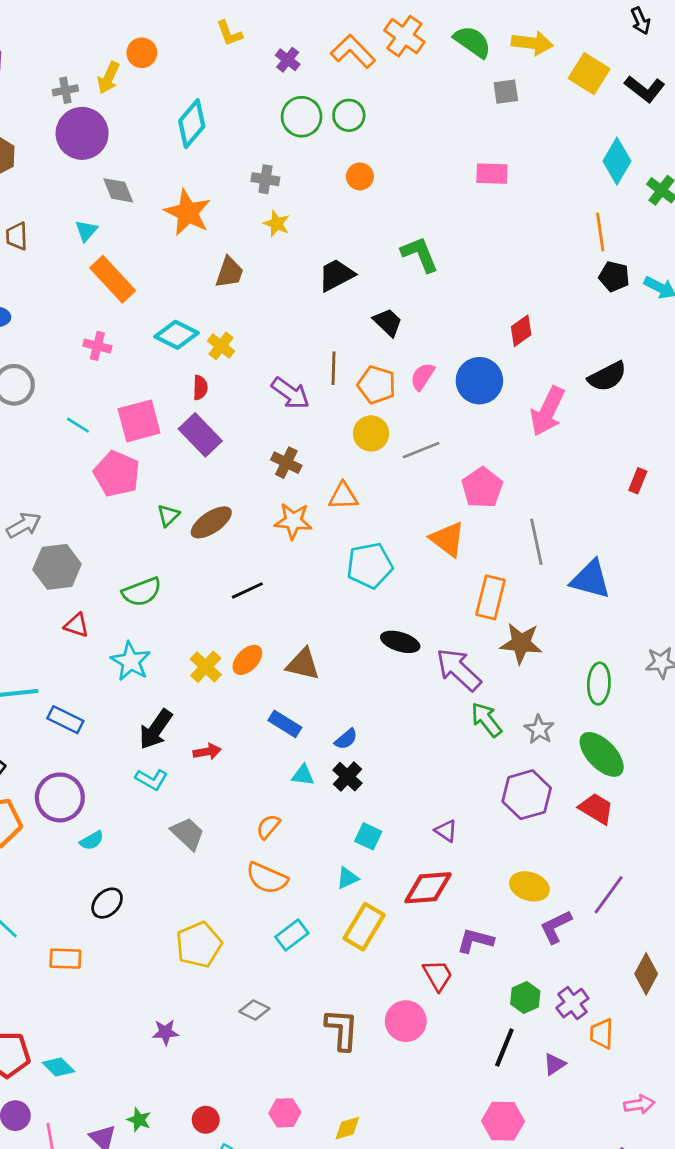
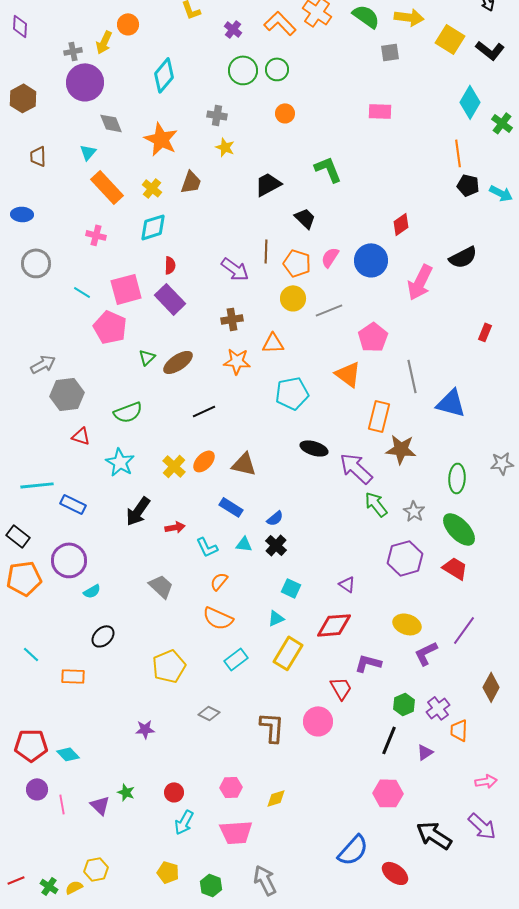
cyan diamond: (177, 335) -> (153, 227), turned -44
yellow cross: (221, 346) -> (152, 188), moved
brown cross: (286, 463) -> (232, 319), turned -35
cyan L-shape: (152, 779) -> (207, 547), moved, turned 35

